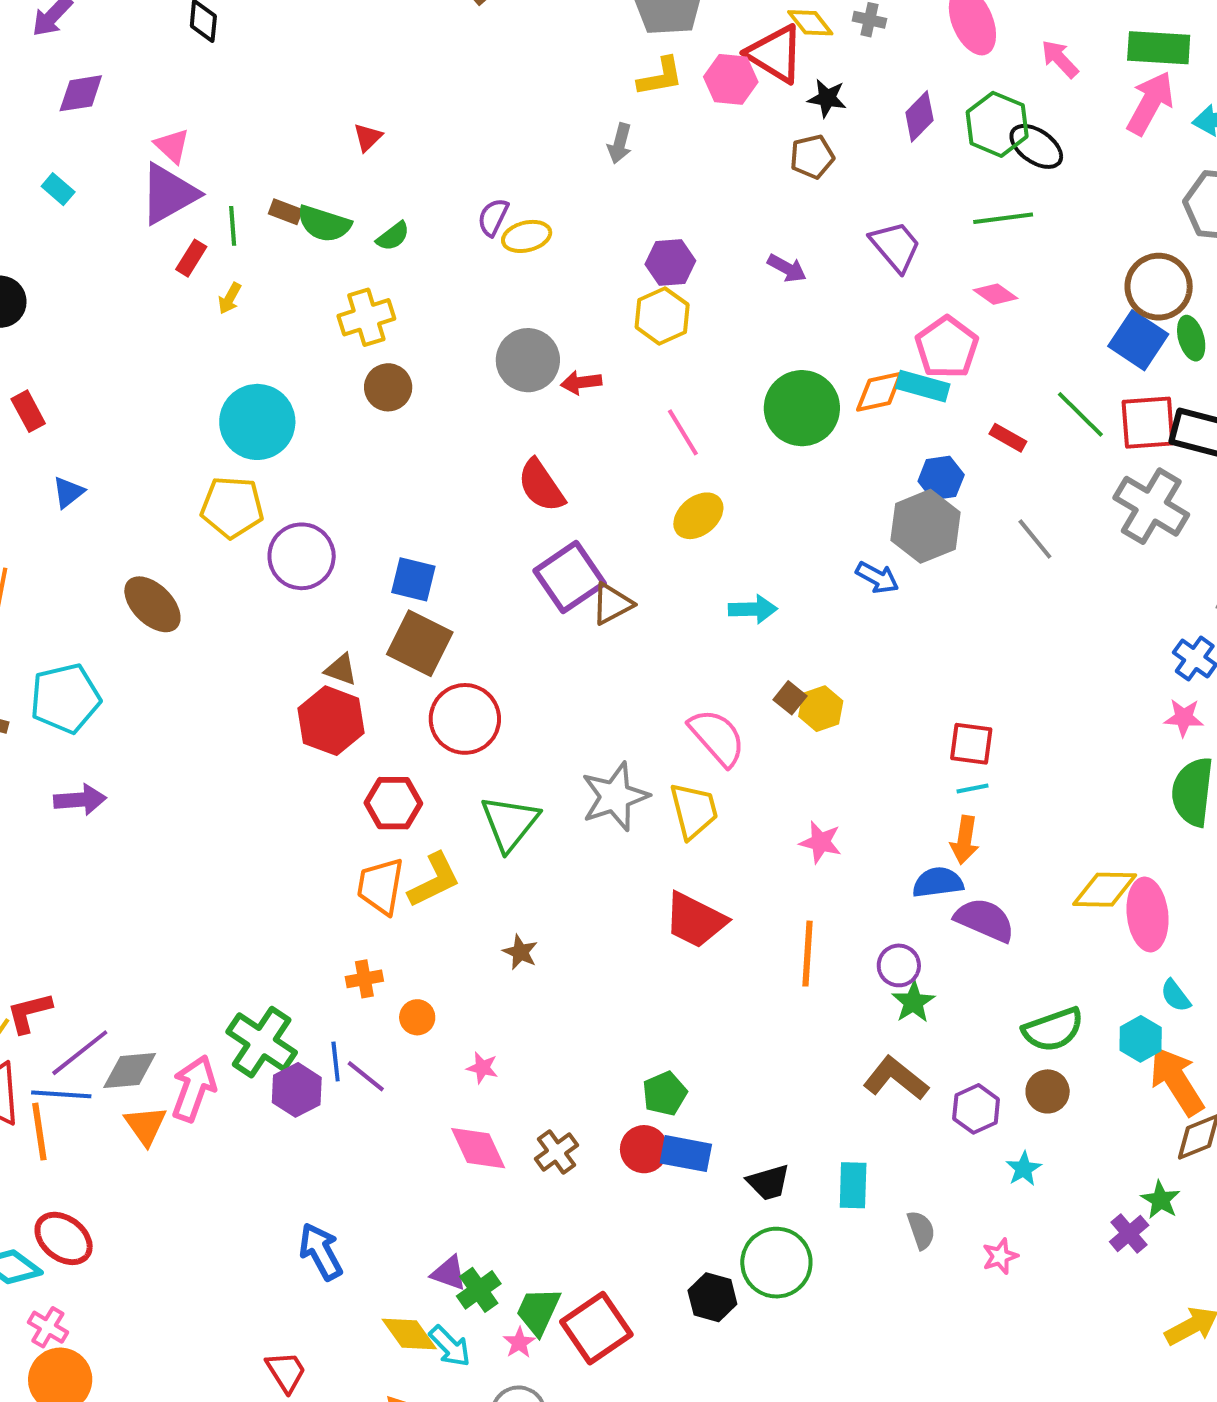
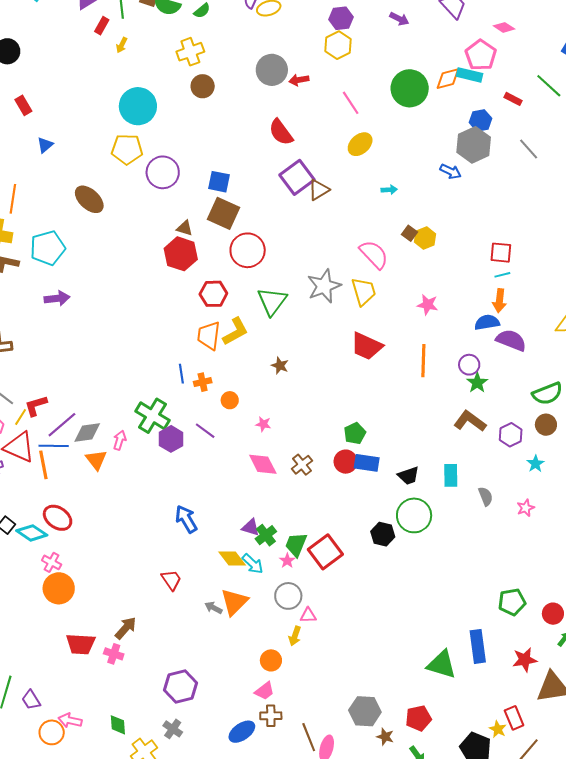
cyan arrow: (753, 609) -> (389, 190), size x0.7
blue line: (336, 1061) -> (181, 374), moved
pink arrow: (194, 1088) -> (120, 440), size x0.6

